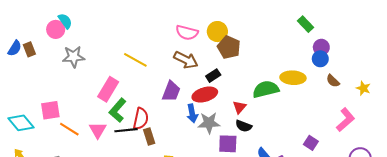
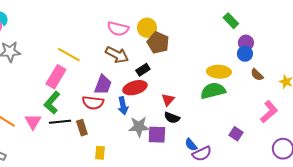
pink rectangle: (108, 89) -> (56, 77), moved
green semicircle: (266, 89) -> (213, 91), moved
red semicircle: (141, 119) -> (93, 103), moved, turned 85
gray star: (209, 123) -> (139, 127), moved

